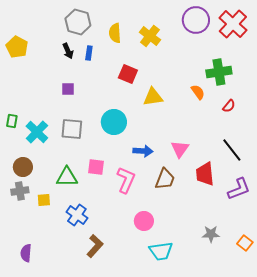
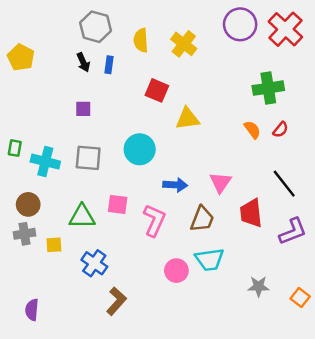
orange semicircle: (198, 92) -> (252, 130), moved
cyan cross: (37, 132) -> (45, 162), turned -30
cyan trapezoid: (161, 251) -> (209, 260), moved

